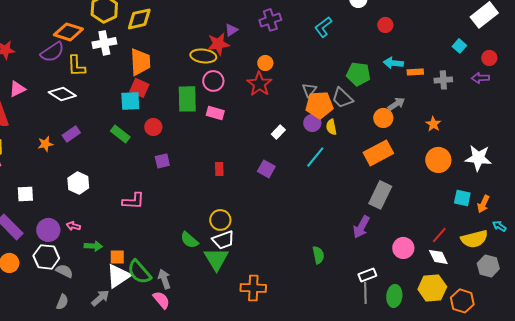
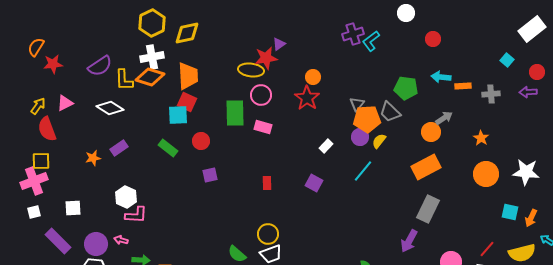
purple cross: (270, 20) -> (353, 34), moved
orange diamond: (68, 32) -> (150, 77), moved
yellow semicircle: (331, 127) -> (379, 141), turned 49
pink L-shape: (133, 201) -> (136, 215), moved

